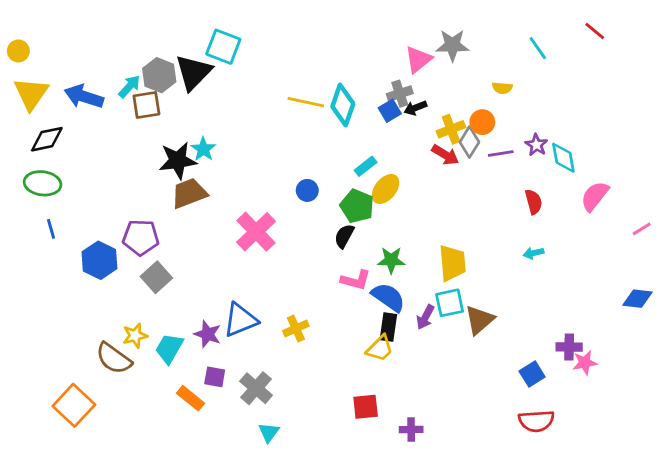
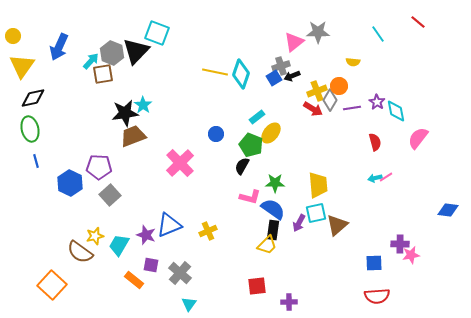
blue arrow: (84, 96) -> (59, 47), moved, turned -84
green ellipse: (43, 183) -> (30, 129), turned 70
pink line: (642, 229) -> (386, 177), moved
blue square: (532, 374) -> (374, 263), turned 30

